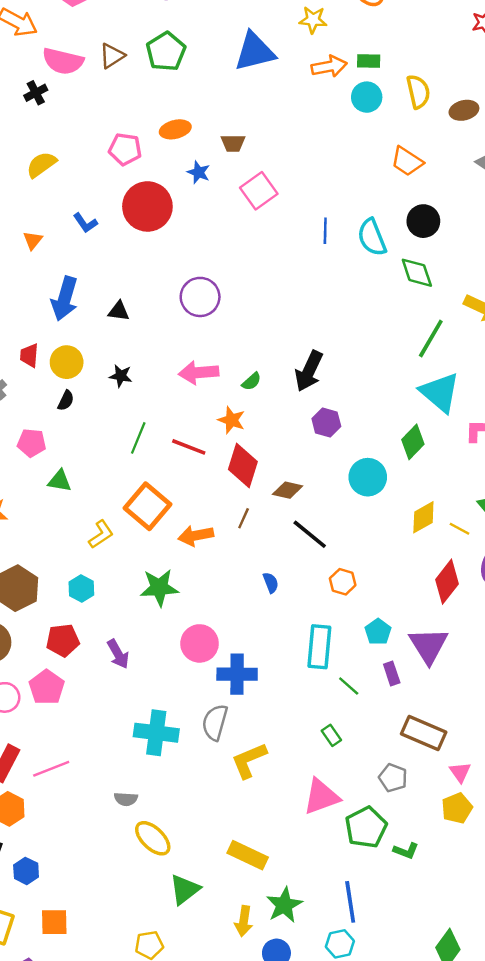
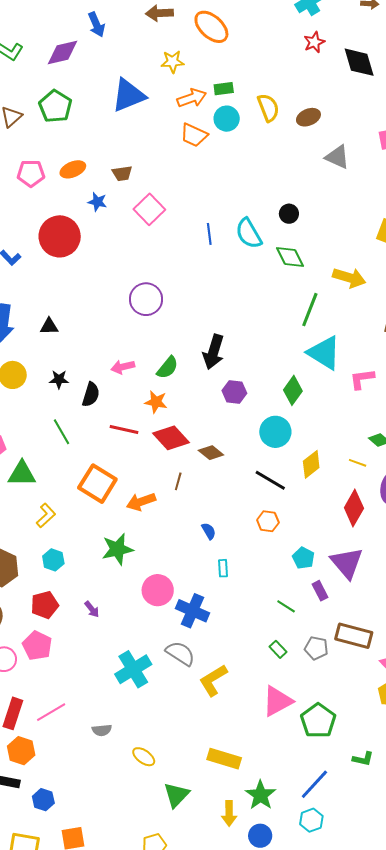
pink pentagon: (125, 149) -> (31, 173), moved
orange trapezoid: (407, 161) -> (194, 135), moved
black circle: (423, 221) -> (289, 214), size x0.7
purple circle: (200, 297) -> (146, 299), moved
pink arrow: (199, 372) -> (123, 367), size x0.7
green semicircle: (251, 381) -> (167, 368), size x1.4
black semicircle: (66, 400) -> (91, 394), moved, size x1.4
green line: (138, 438) -> (62, 432), moved, turned -44
green diamond: (413, 442) -> (293, 390), moved
red diamond: (243, 465) -> (171, 438), turned -51
green triangle: (60, 481) -> (22, 474), size x1.4
brown diamond: (288, 490) -> (211, 453), turned 35
yellow diamond: (423, 517) -> (311, 464), moved
yellow L-shape: (101, 534) -> (46, 515), moved
black line: (310, 534) -> (270, 480), moved
cyan rectangle: (319, 647) -> (223, 568), moved, size x0.5
purple arrow: (118, 654) -> (92, 609), size x0.7
blue cross: (237, 674) -> (193, 611), turned 32
gray semicircle: (215, 722) -> (180, 653), turned 116
cyan cross: (156, 733) -> (133, 669), turned -30
gray pentagon: (393, 778) -> (316, 648), moved
gray semicircle: (126, 799) -> (102, 730), moved
yellow ellipse: (153, 838) -> (144, 757), size x0.7
green L-shape: (406, 851) -> (363, 759), moved
blue line: (350, 902) -> (314, 784), turned 60

